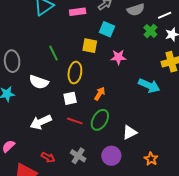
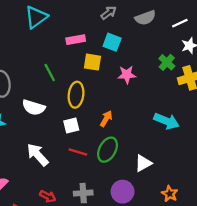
pink rectangle: (78, 12) -> (76, 40), moved
green cross: (150, 31) -> (167, 62), moved
cyan arrow: (149, 86) -> (167, 121), moved
white arrow: (41, 122) -> (38, 155), turned 75
gray cross: (78, 156) -> (83, 193), turned -35

